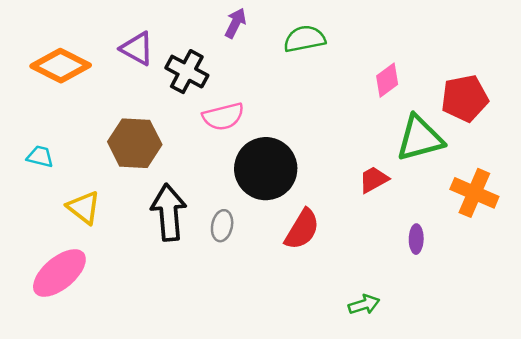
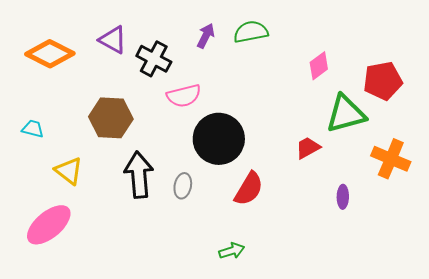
purple arrow: (235, 23) -> (206, 36), moved
green arrow: (364, 305) -> (232, 251), moved

